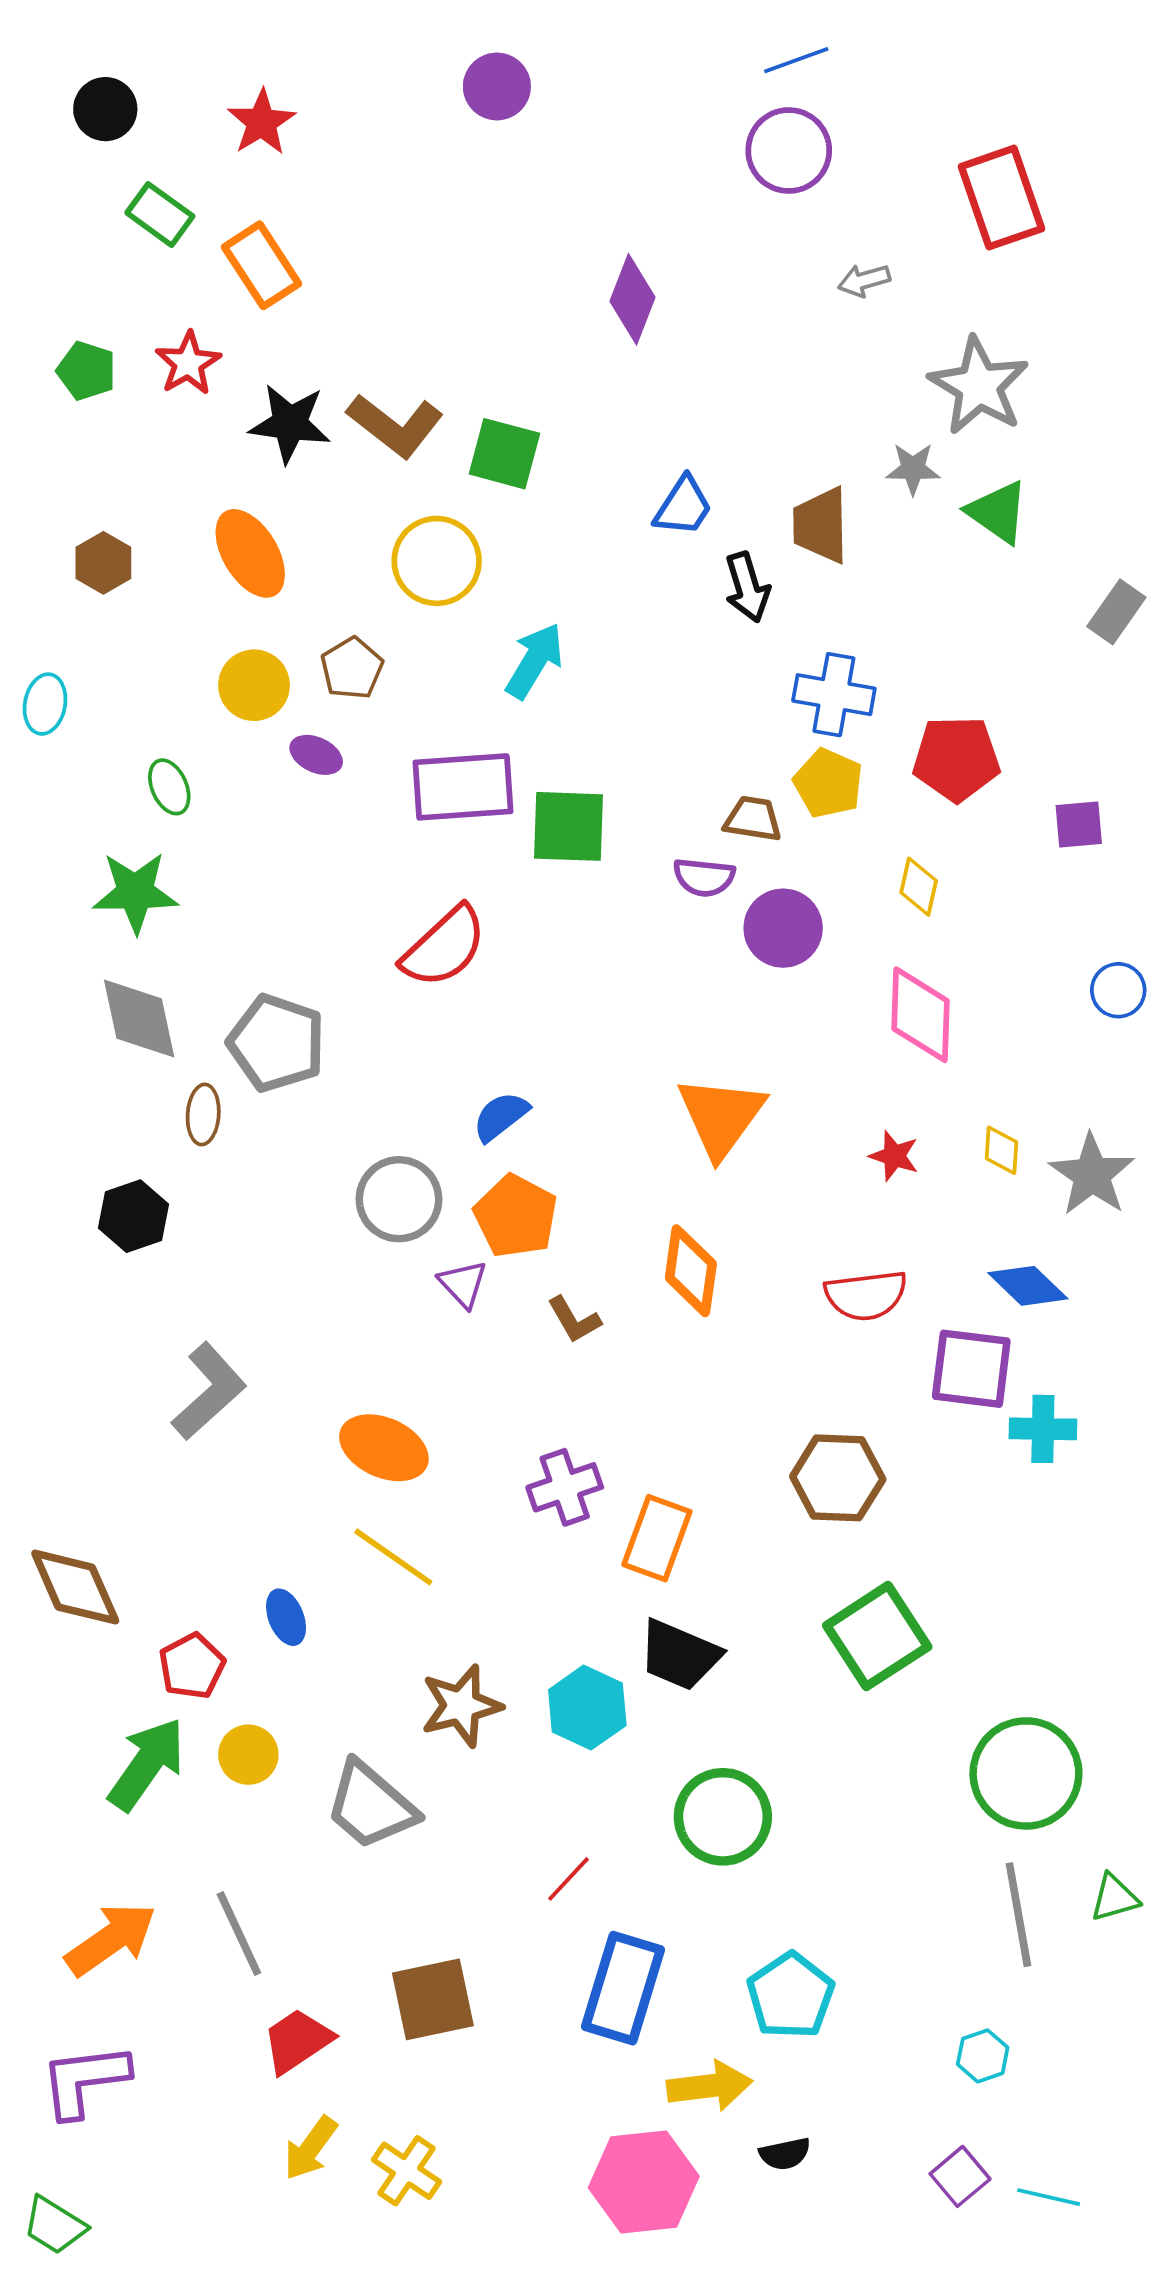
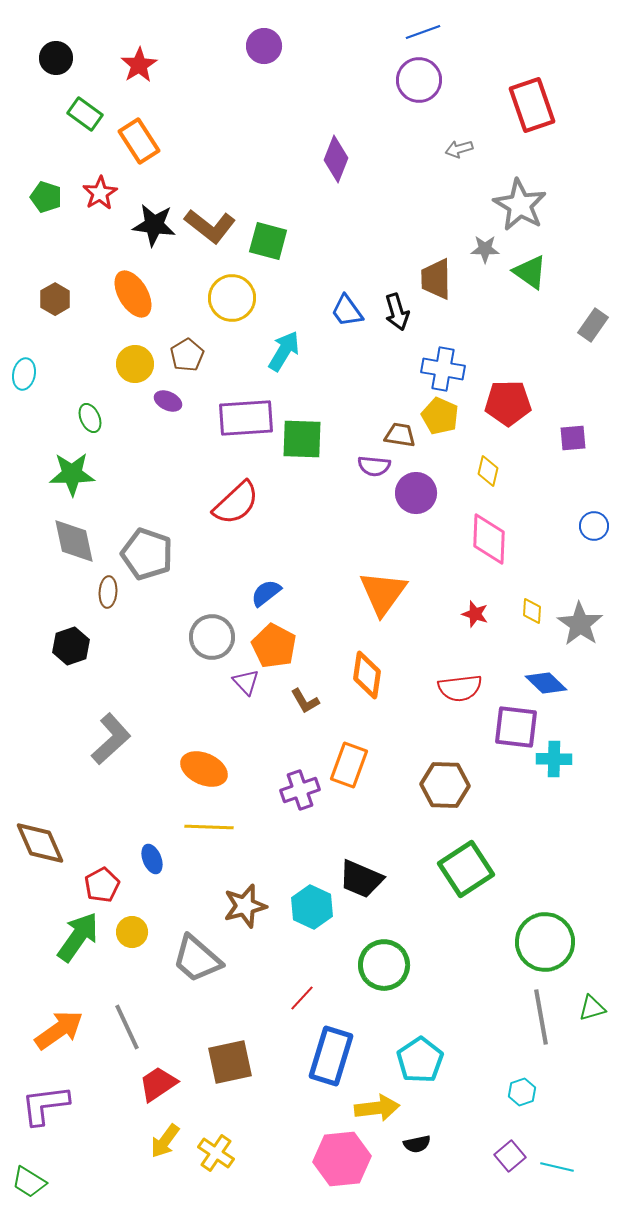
blue trapezoid: (683, 506) -> (347, 311), moved, turned 111
orange rectangle: (657, 1538) -> (349, 765), moved
yellow line: (393, 1557) -> (209, 827), turned -33

